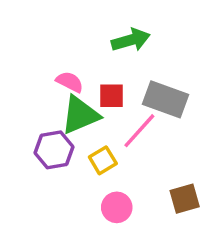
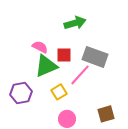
purple hexagon: (54, 150) -> (21, 93), moved

